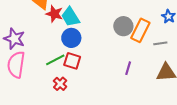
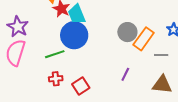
blue circle: (71, 38) -> (74, 35), size x1.4
red square: (72, 61) -> (81, 86), moved, turned 30
red cross: (60, 84) -> (56, 79), turned 32

